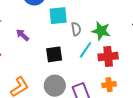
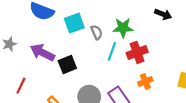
purple arrow: (22, 35) -> (42, 53), size x1.6
black square: (54, 54) -> (67, 65), moved

